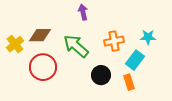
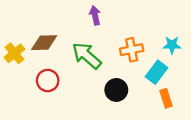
red circle: (43, 67) -> (48, 81), size x0.7
orange rectangle: (129, 82) -> (166, 98), moved

